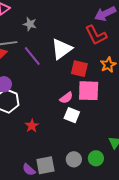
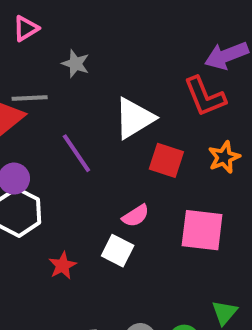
purple line: (32, 56) -> (76, 153), moved
pink square: (89, 91) -> (202, 230), moved
white square: (72, 115) -> (118, 251), moved

